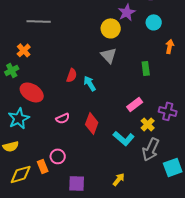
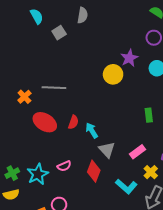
gray line: (39, 21) -> (54, 88), moved
gray triangle: (109, 55) -> (107, 150), moved
green cross: (12, 70) -> (12, 173), moved
red ellipse: (32, 92) -> (45, 122), moved
cyan star: (19, 118) -> (38, 174), moved

